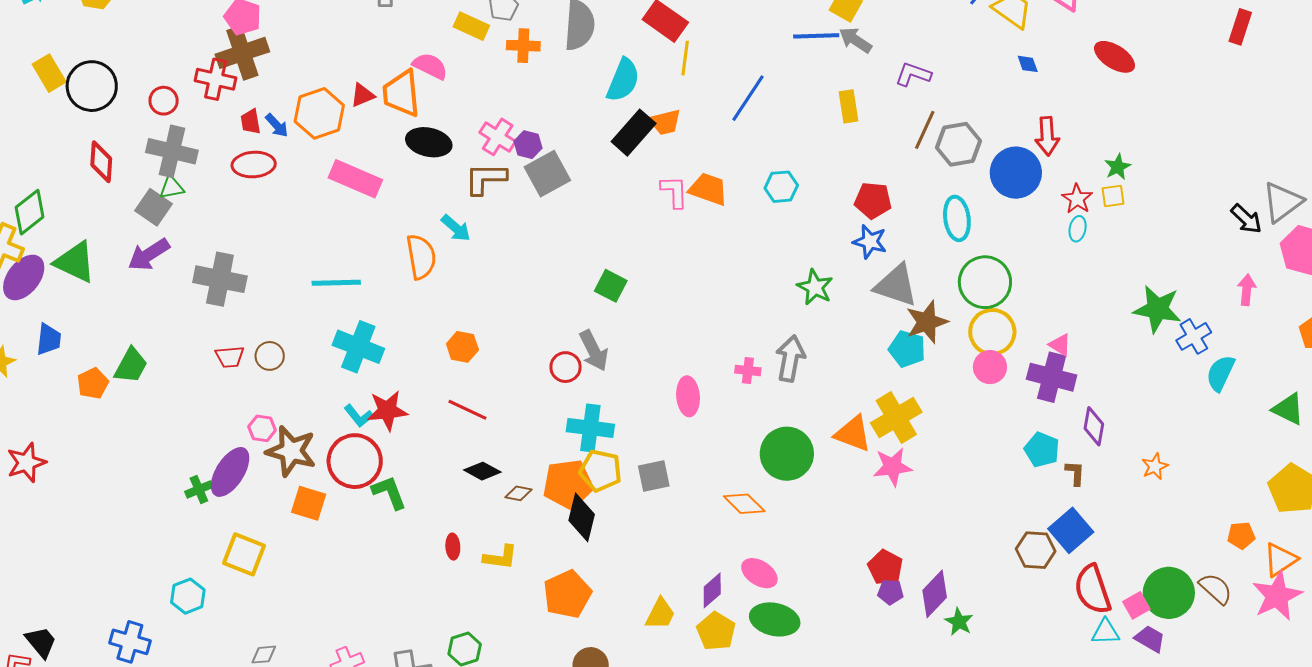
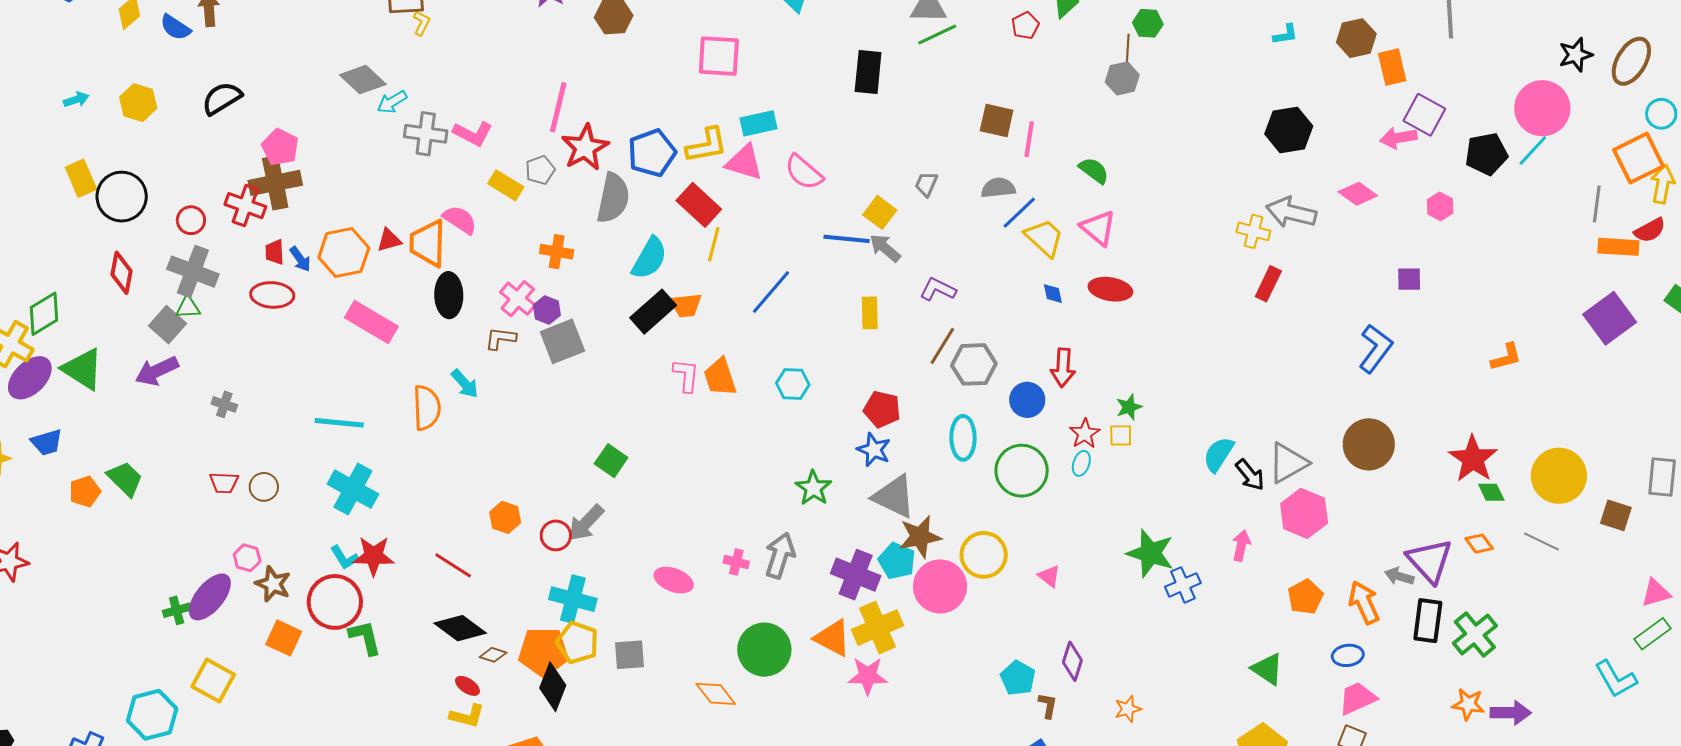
orange cross: (523, 46) -> (557, 252), moved
red ellipse: (1115, 57) -> (1110, 289), moved, turned -30
black ellipse: (429, 142) -> (449, 295), turned 69
blue circle: (1016, 173) -> (1027, 400), size x0.7
brown L-shape: (486, 179) -> (500, 338), size x0.7
orange trapezoid: (708, 189) -> (720, 377), turned -135
gray cross: (220, 279) -> (224, 404), size x0.5
green circle: (985, 282) -> (1022, 471), moved
blue trapezoid: (49, 339) -> (47, 442), turned 60
orange hexagon: (462, 347) -> (505, 517), moved
gray arrow: (594, 351) -> (586, 523), turned 63
green trapezoid: (131, 366) -> (125, 479), turned -81
pink circle: (990, 367) -> (940, 586), moved, size x1.6
cyan semicircle: (1221, 373) -> (1218, 454), moved
purple cross: (1052, 377) -> (856, 575), moved
pink ellipse: (688, 396) -> (674, 580), turned -72
brown star: (291, 451) -> (273, 584), size x0.7
black diamond: (482, 471) -> (460, 628), size x1.4
red ellipse: (453, 547) -> (467, 686), moved, turned -60
cyan hexagon: (188, 596) -> (152, 715), size x1.4

